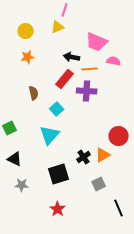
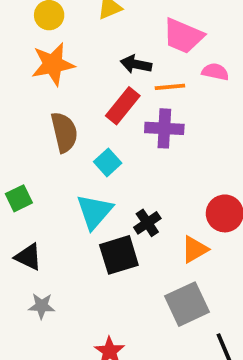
orange star: (28, 57) -> (53, 64), size x1.6
brown semicircle: (34, 93) -> (64, 132), size x1.5
black cross: (84, 157) -> (147, 223), moved
black square: (59, 174) -> (119, 255), moved
gray square: (99, 184) -> (187, 304), size x1.6

